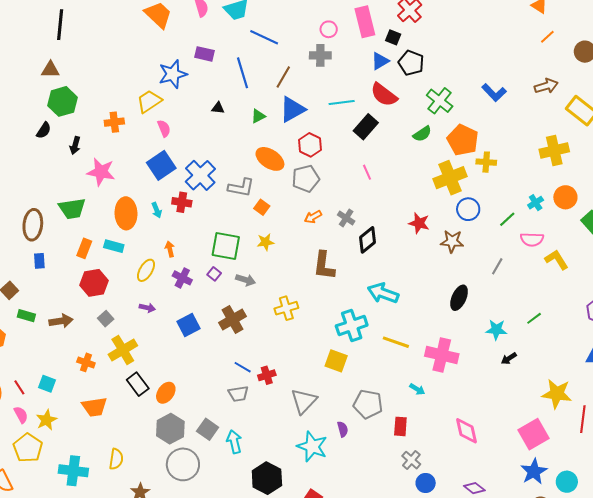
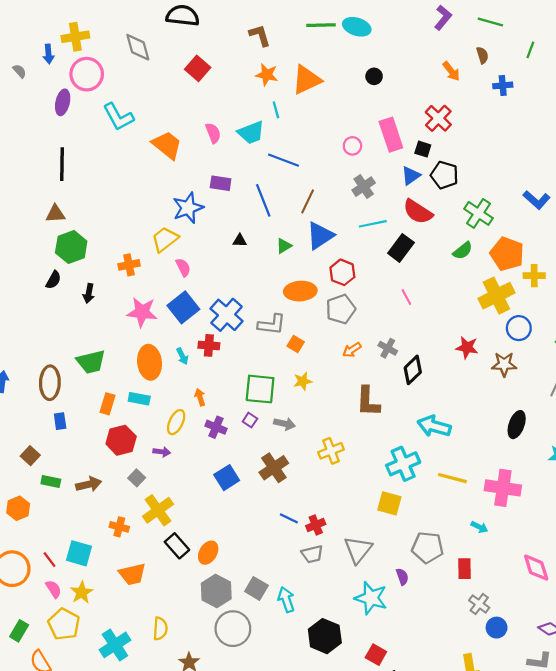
gray cross: (320, 55) -> (364, 187), moved, turned -30
orange ellipse: (270, 159) -> (300, 291), turned -32
pink star: (101, 172) -> (142, 312), moved
purple arrow: (147, 308) -> (162, 452), moved
cyan square: (47, 384) -> (79, 553), size x1.4
gray trapezoid: (238, 394) -> (312, 554), moved
cyan cross: (73, 471) -> (115, 645), turned -36

